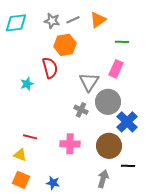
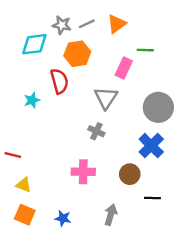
cyan diamond: (16, 23) -> (34, 44), moved
pink rectangle: (116, 69) -> (124, 68), moved
gray circle: (108, 102) -> (158, 107), moved
red line: (30, 137) -> (13, 155), moved
brown circle: (109, 146) -> (130, 174), size x0.7
gray arrow: (103, 179) -> (111, 215), moved

